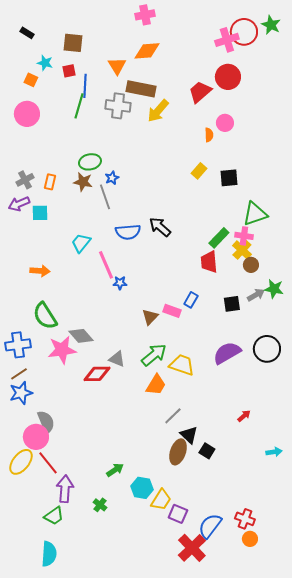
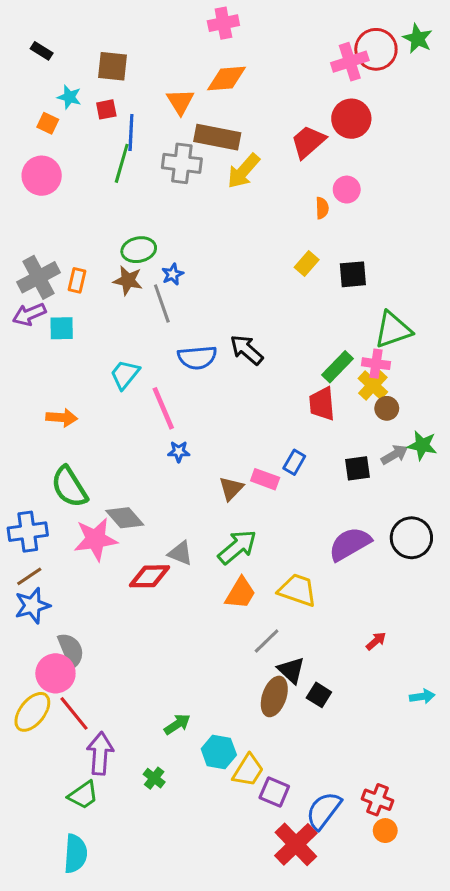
gray cross: (25, 180) -> (39, 277), size x1.5
blue star: (120, 283) -> (179, 451), moved
yellow trapezoid: (182, 365) -> (297, 590), moved

